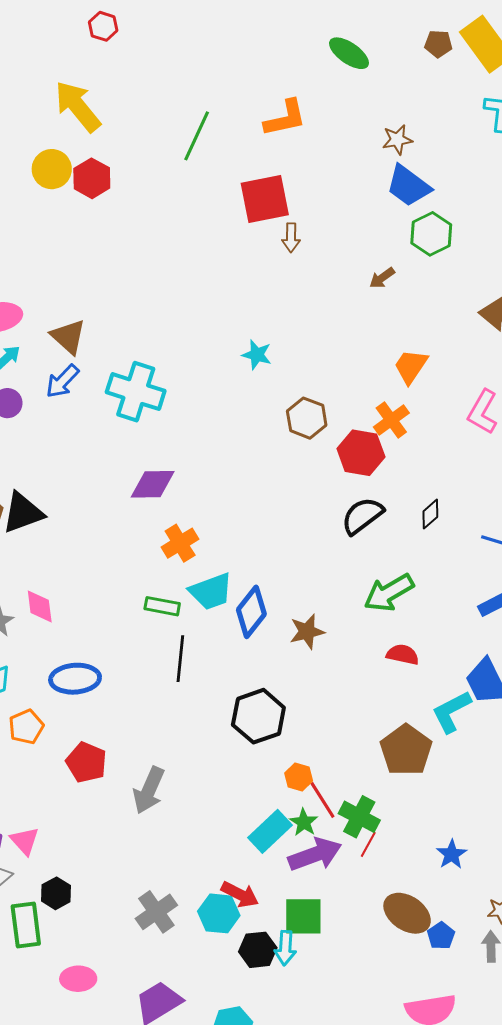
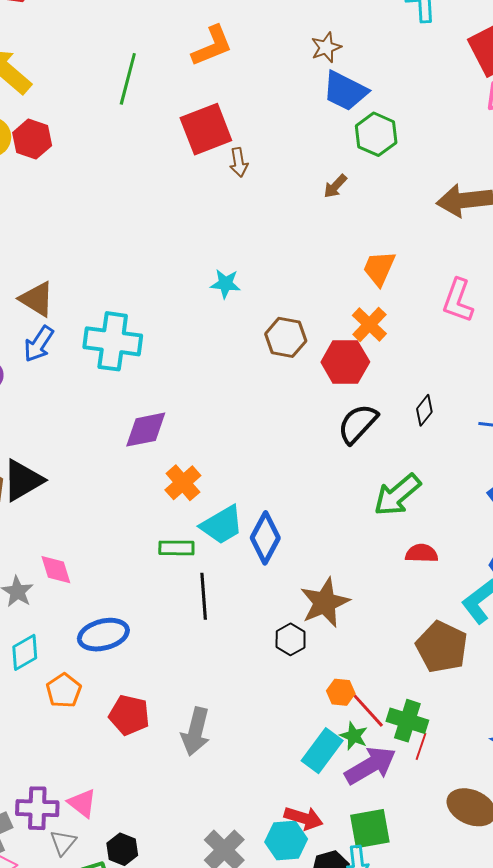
brown star: (307, 632) -> (325, 603), moved, size x1.4
black hexagon: (258, 716) -> (291, 639), size x0.6

